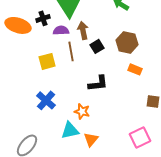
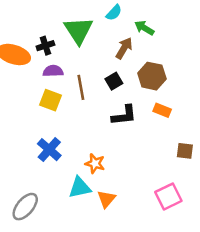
purple semicircle: (61, 30) -> (53, 71), moved
brown arrow: (83, 30) -> (124, 48), moved, turned 42
yellow square: (47, 61) -> (51, 100), turned 36
black L-shape: (98, 83) -> (124, 115), moved

